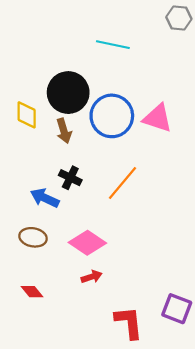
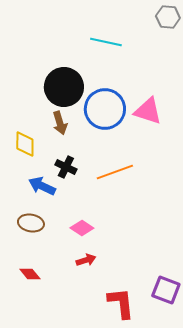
yellow diamond: (27, 115) -> (25, 144), moved
orange line: (122, 183) -> (115, 172), turned 30
pink diamond: (87, 243) -> (82, 228), size x0.7

